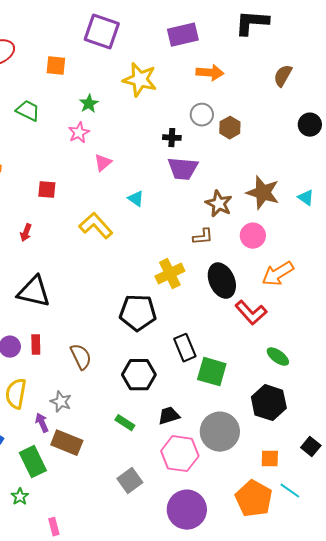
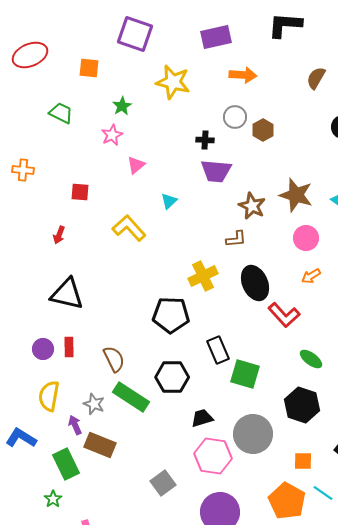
cyan triangle: (136, 199) -> (169, 201), turned 42
pink circle: (253, 236) -> (306, 238), moved
orange arrow: (278, 274) -> (311, 276), size x0.6
green rectangle: (125, 423) -> (131, 397), moved, size x1.8

